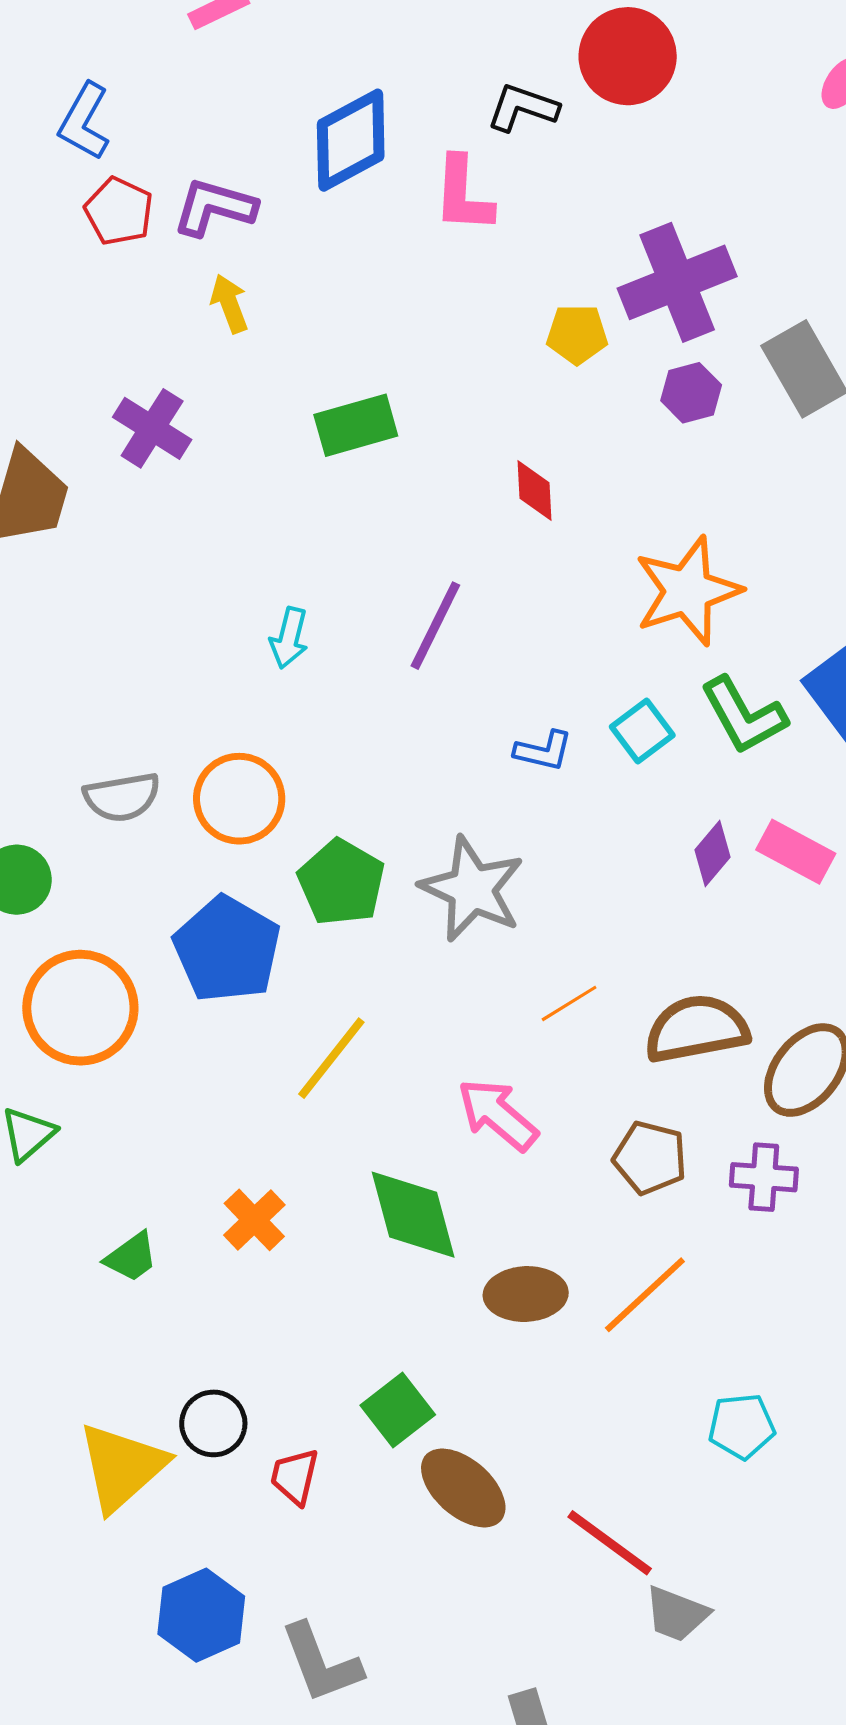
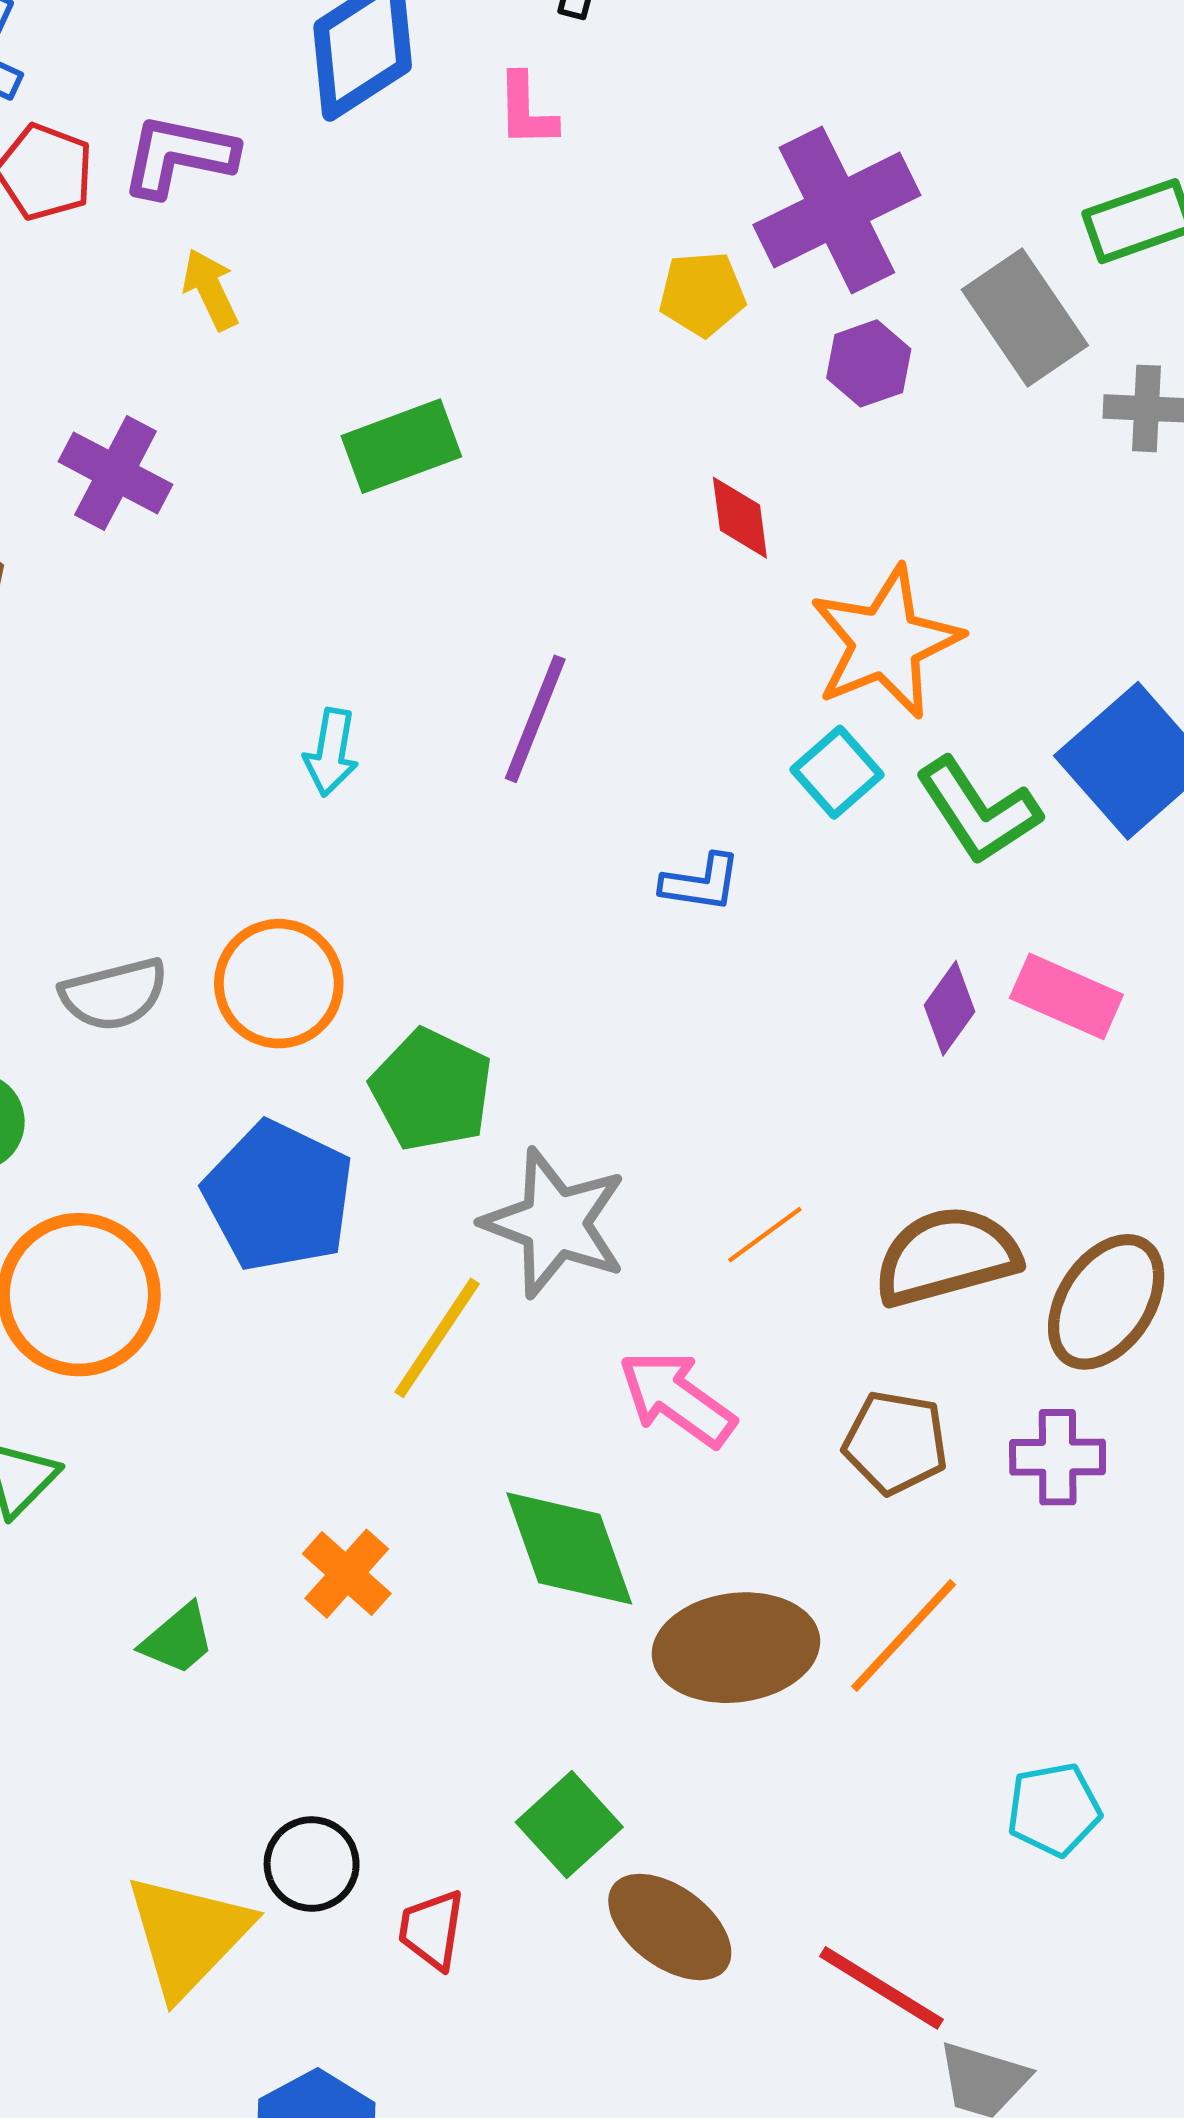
pink L-shape: (463, 194) -> (526, 110), size x0.7
red diamond: (535, 491) -> (740, 518), moved
cyan square: (642, 731) -> (837, 772), moved
gray star: (472, 889) -> (555, 1223), moved
brown ellipse: (526, 1294) -> (736, 1648), size x1.4

